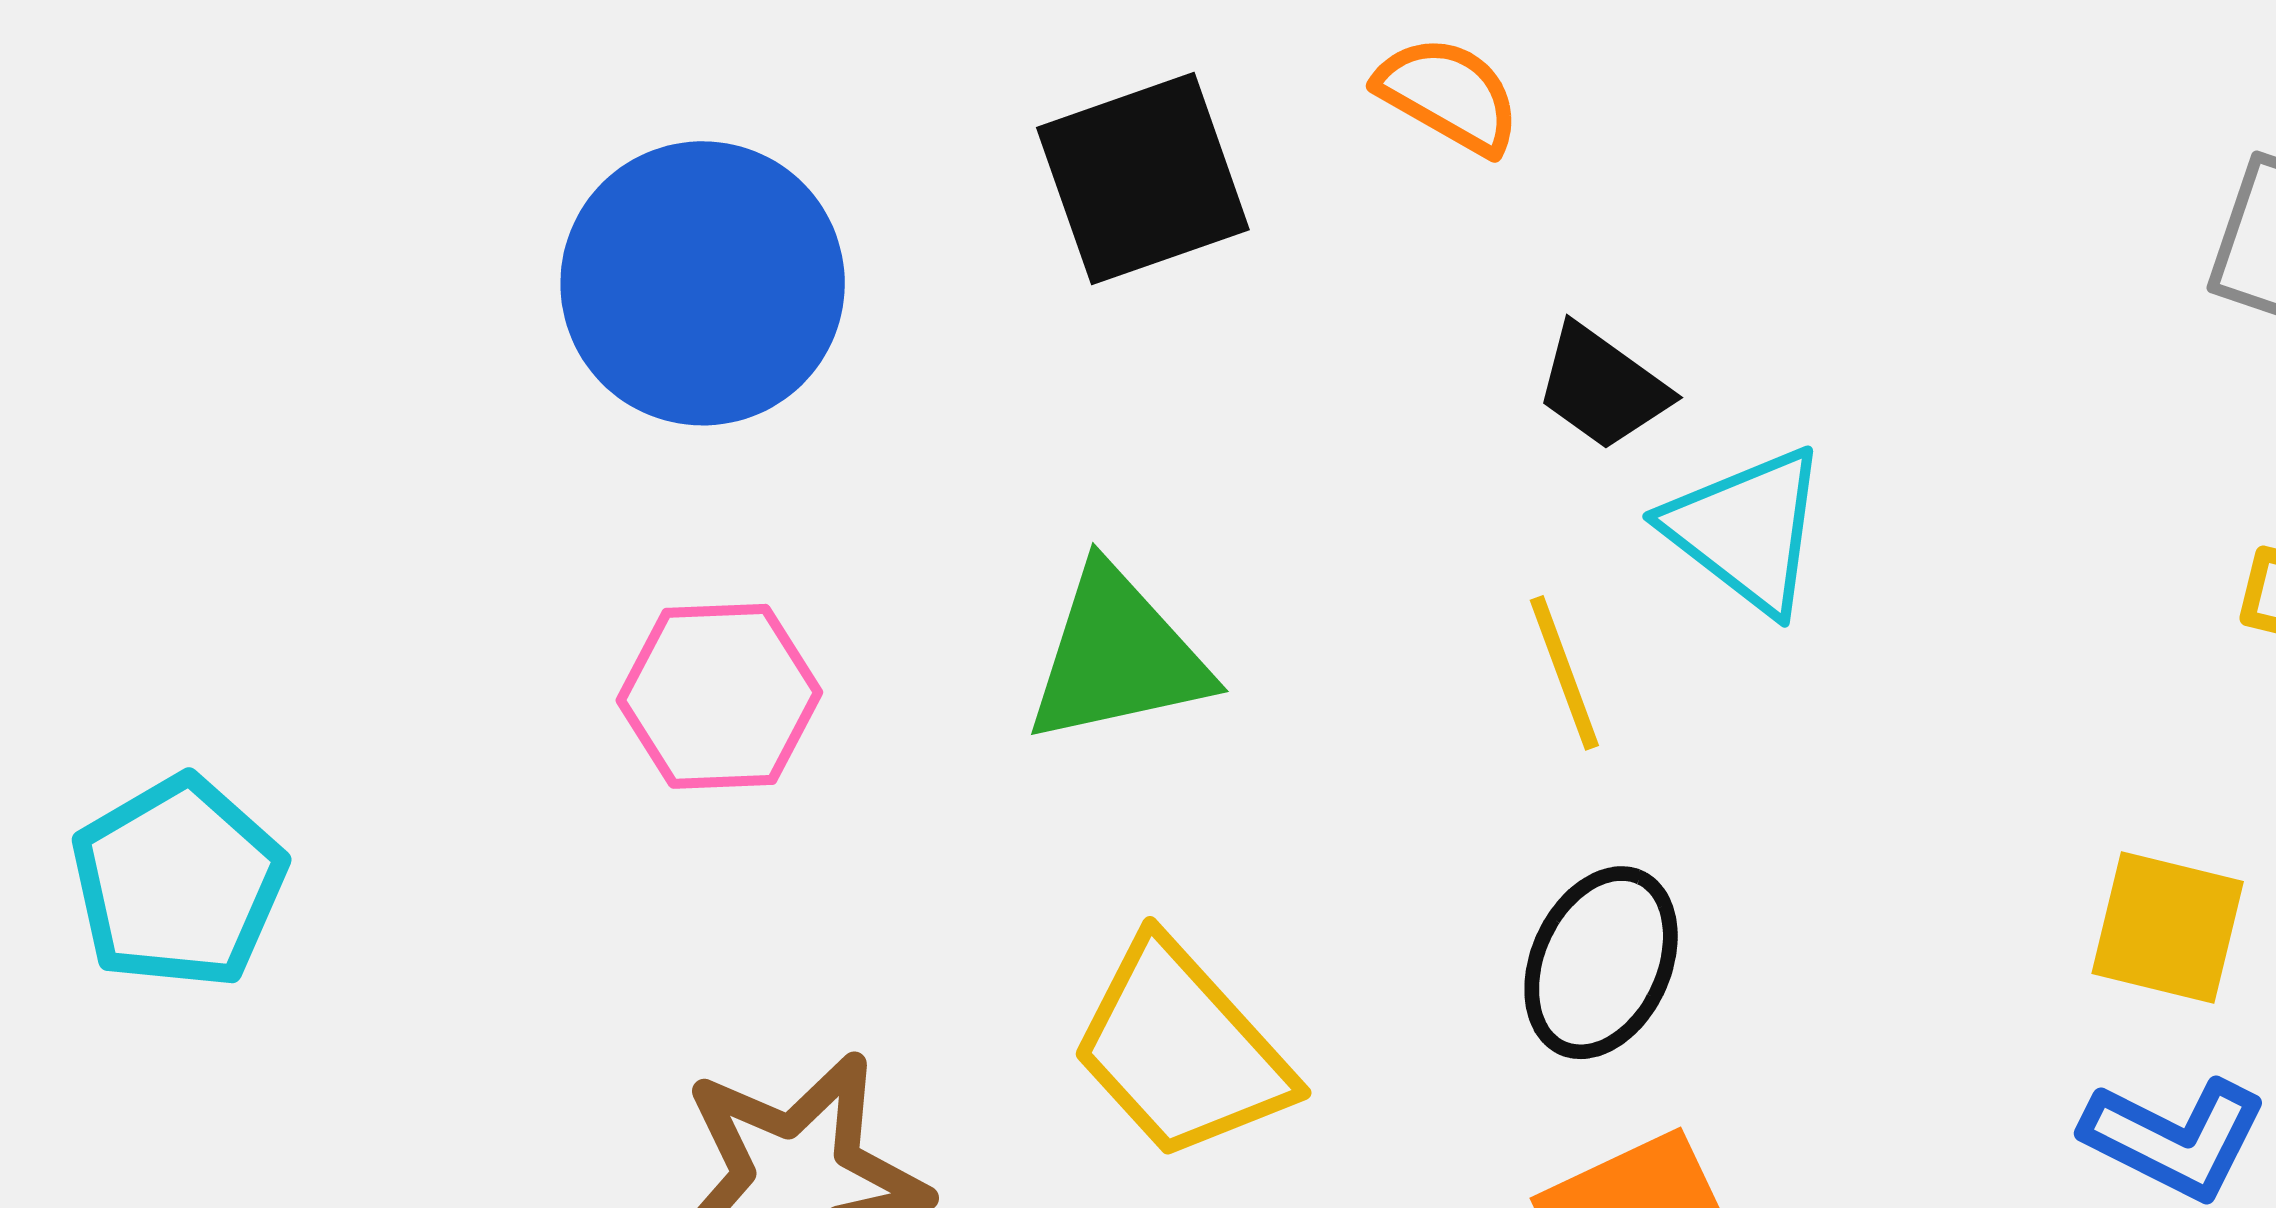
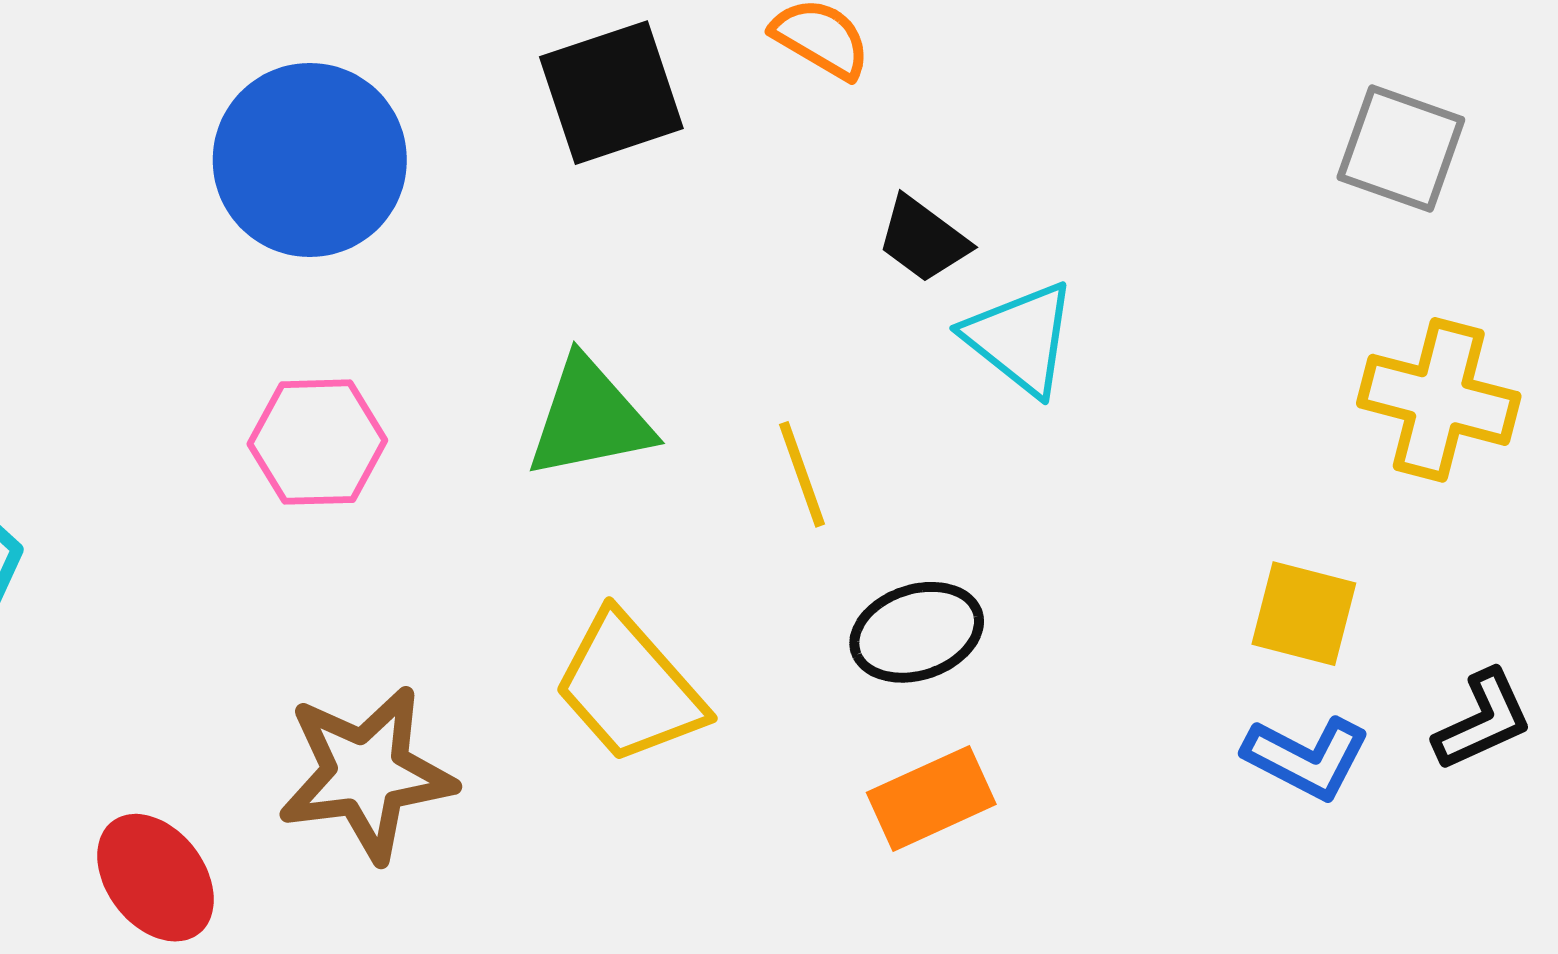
yellow line: (1564, 673) -> (802, 474), moved
black ellipse: (1601, 963) -> (917, 632), turned 46

